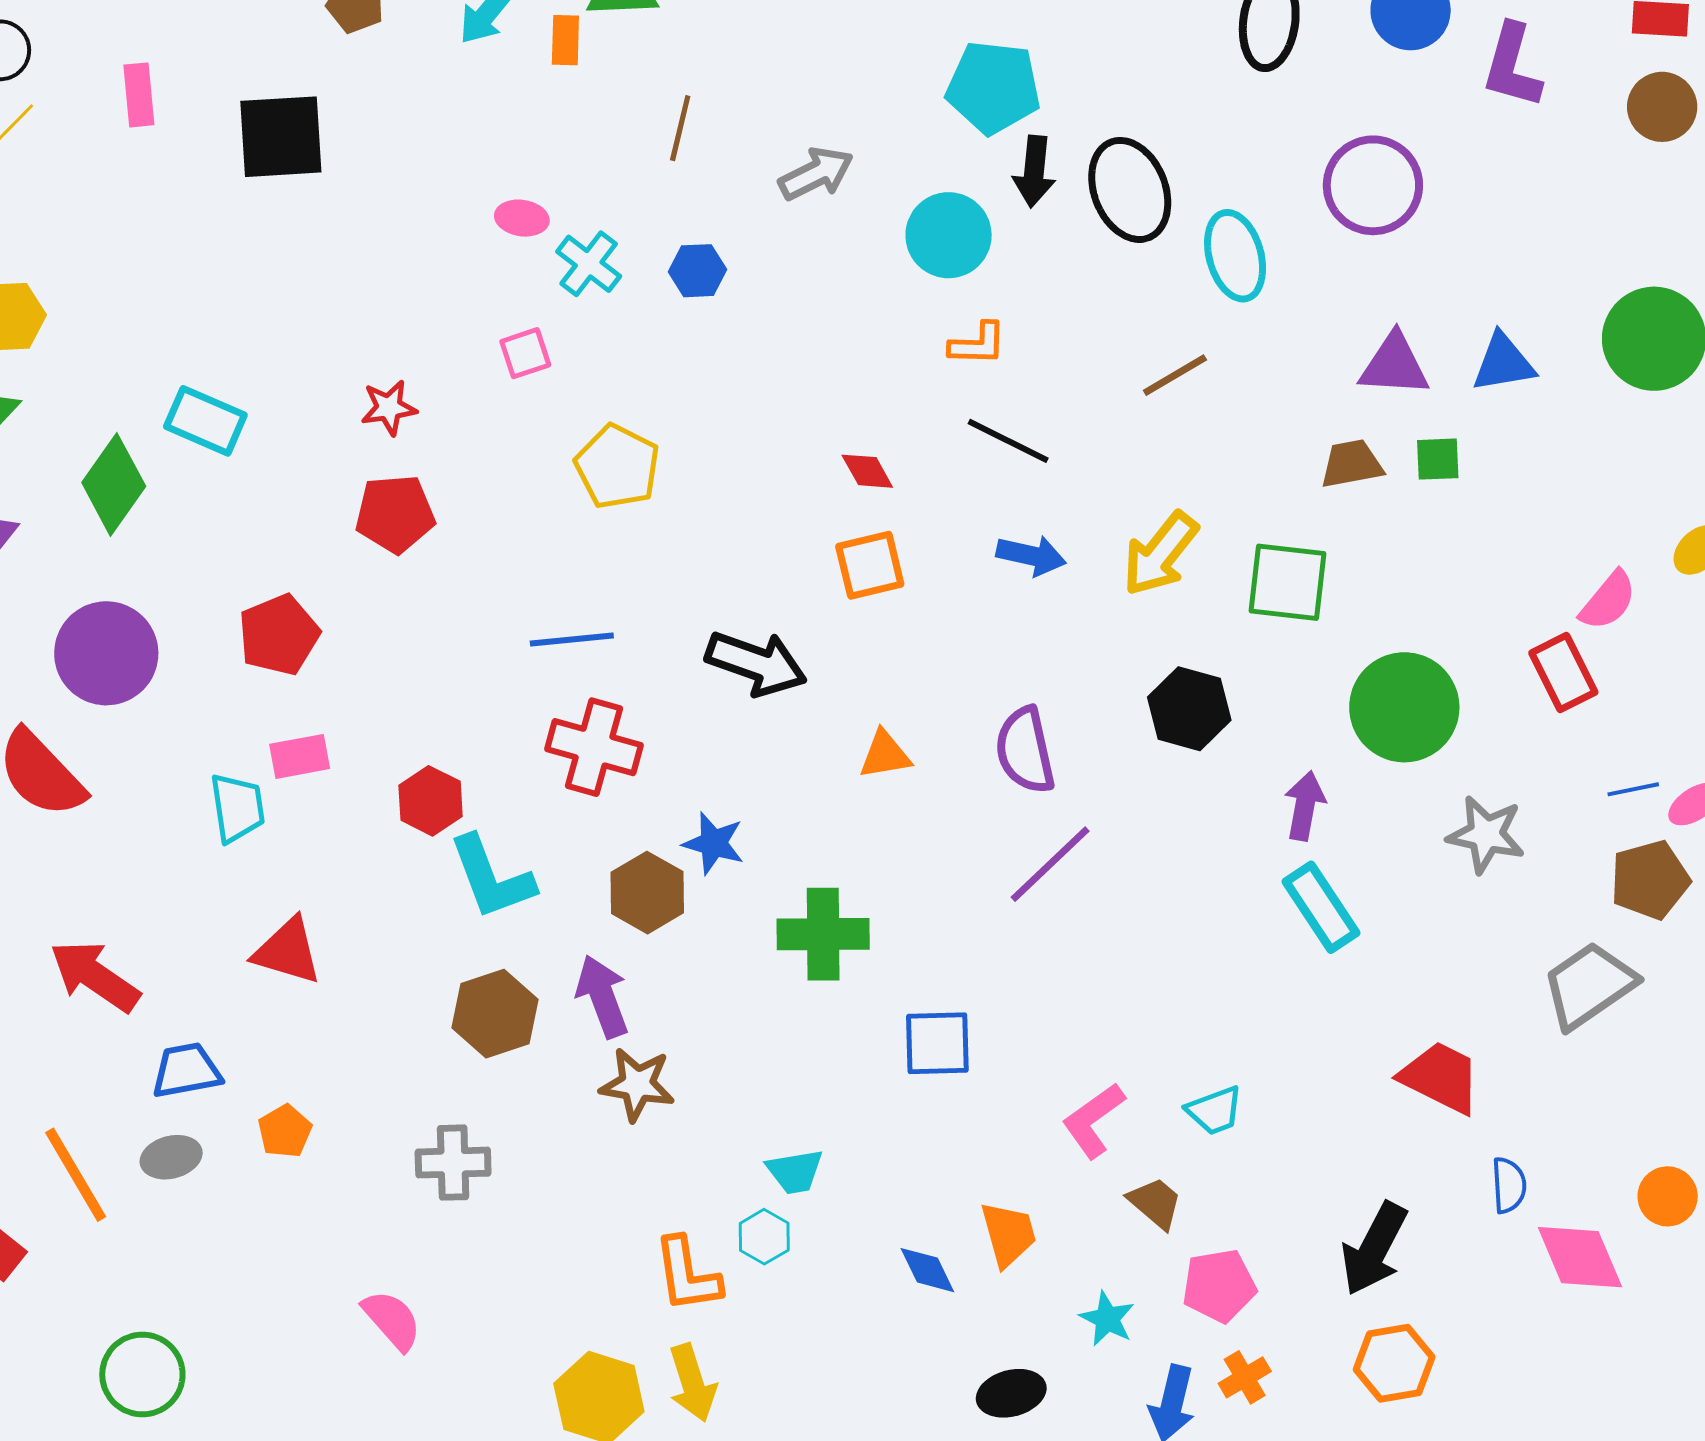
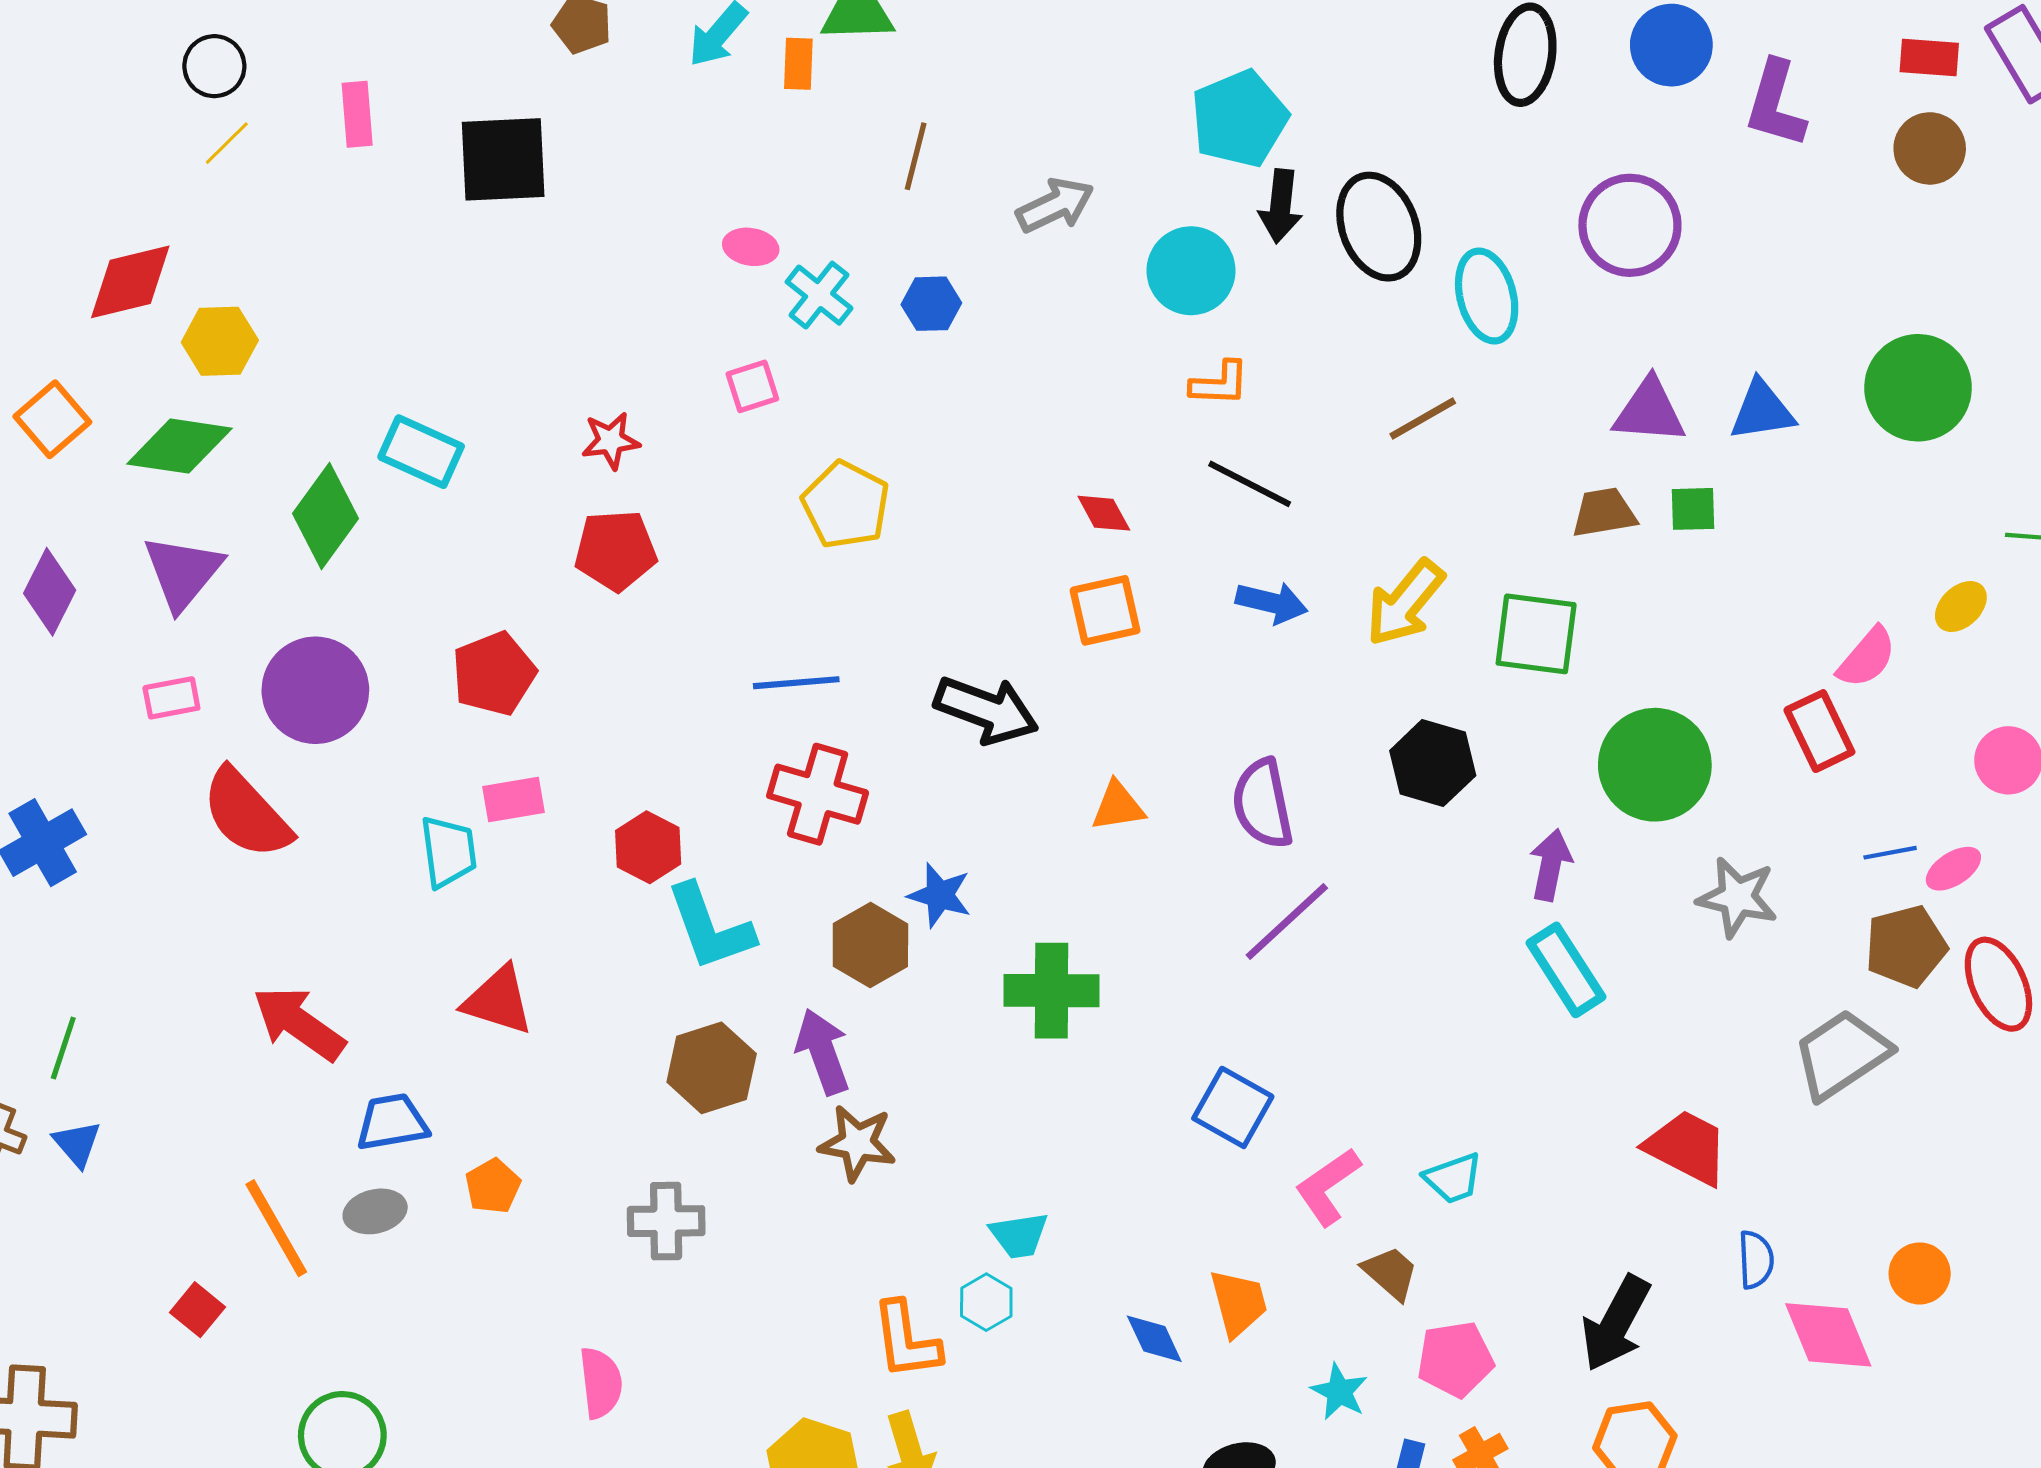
cyan pentagon: (993, 87) -> (1239, 119), turned -30
blue square: (937, 1043) -> (1233, 1107), moved, turned 30
pink semicircle: (392, 1320) -> (601, 1383), turned 34

